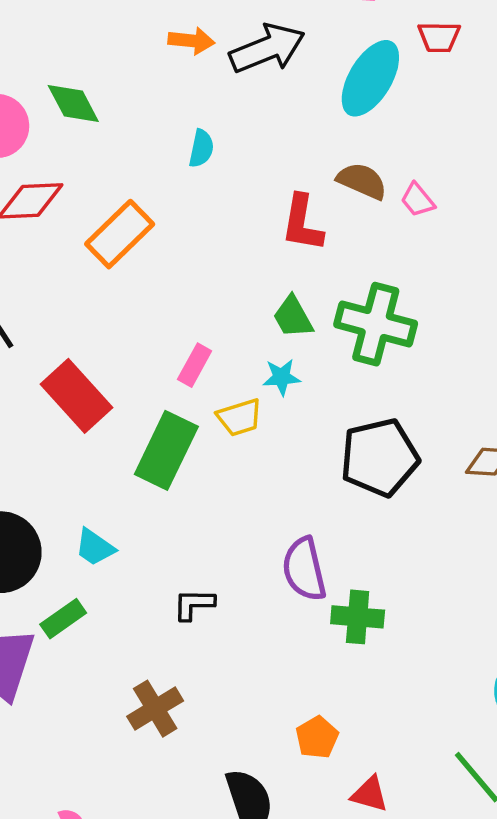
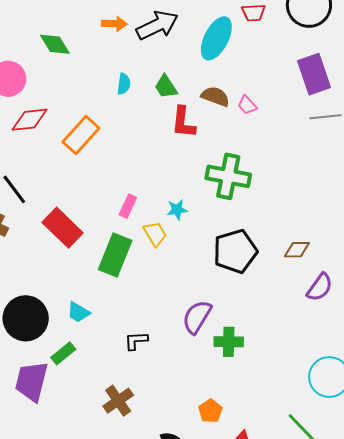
green diamond: (73, 103) -> (55, 44), moved
green trapezoid: (293, 317) -> (166, 87), moved
yellow trapezoid: (239, 417) -> (155, 234), turned -100
purple semicircle: (304, 569) -> (197, 317), turned 48

